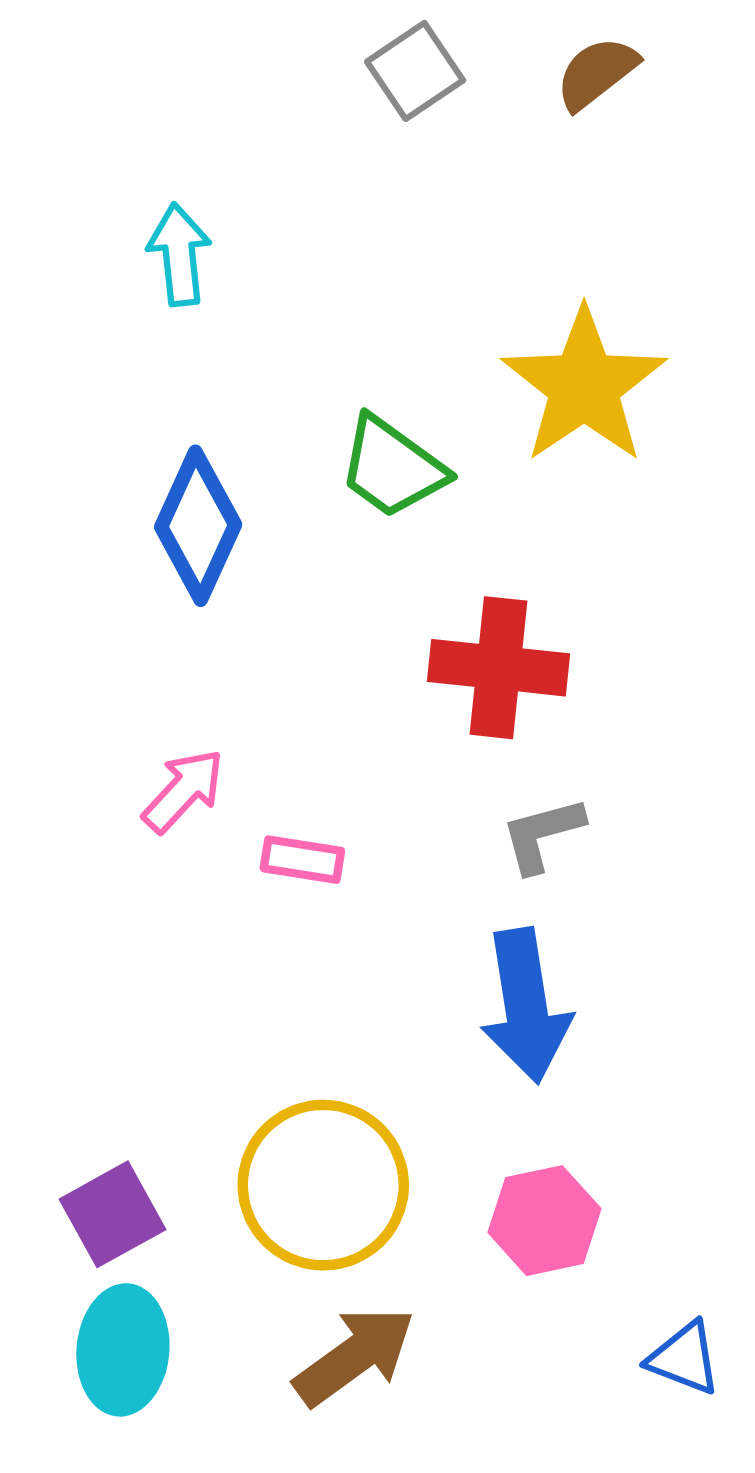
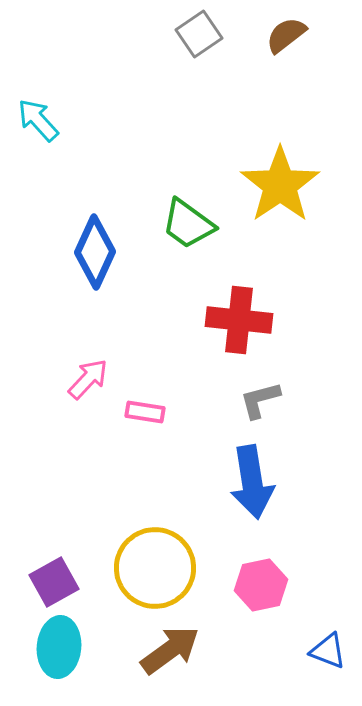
cyan arrow: (179, 255) -> (38, 120), moved, turned -36

